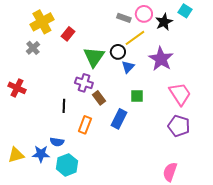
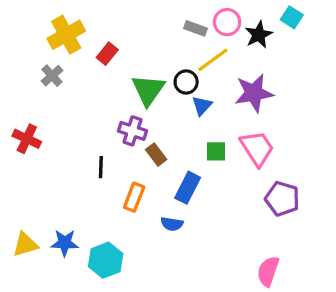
purple star: (161, 59) -> (254, 93), turned 30
pink trapezoid: (180, 94) -> (257, 148), moved
blue semicircle: (57, 142) -> (172, 224), moved

